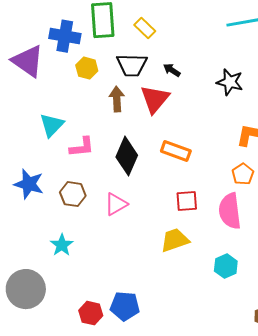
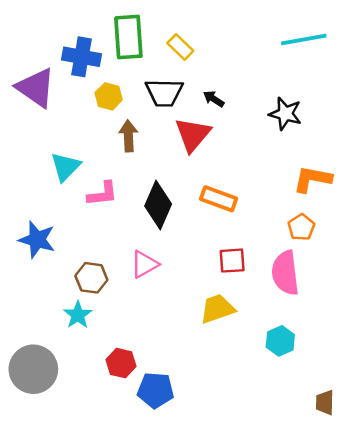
brown arrow: (117, 99) -> (128, 136), moved
brown hexagon: (73, 194) -> (91, 278), moved
red hexagon: (91, 313) -> (121, 363), moved

